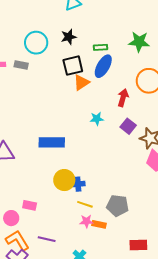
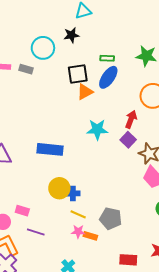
black star: (69, 37) -> (71, 35), moved
red arrow: (123, 98) -> (131, 119), moved
cyan star: (97, 119) -> (97, 129), size x1.5
purple line: (47, 239) -> (36, 232), moved

